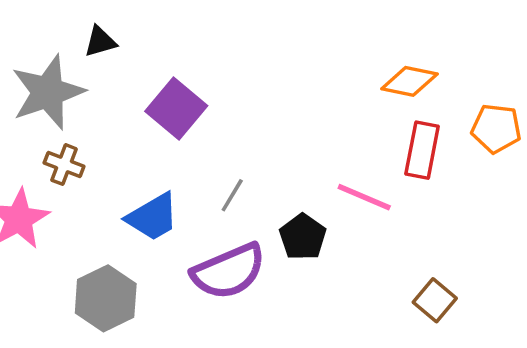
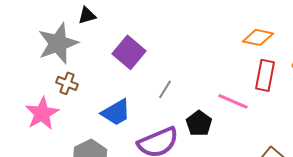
gray line: (232, 195) -> (165, 89), moved

